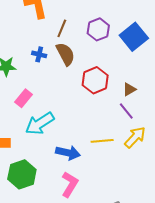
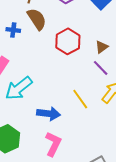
blue cross: (39, 54) -> (13, 30), moved
yellow line: (102, 141) -> (80, 99), turned 65

